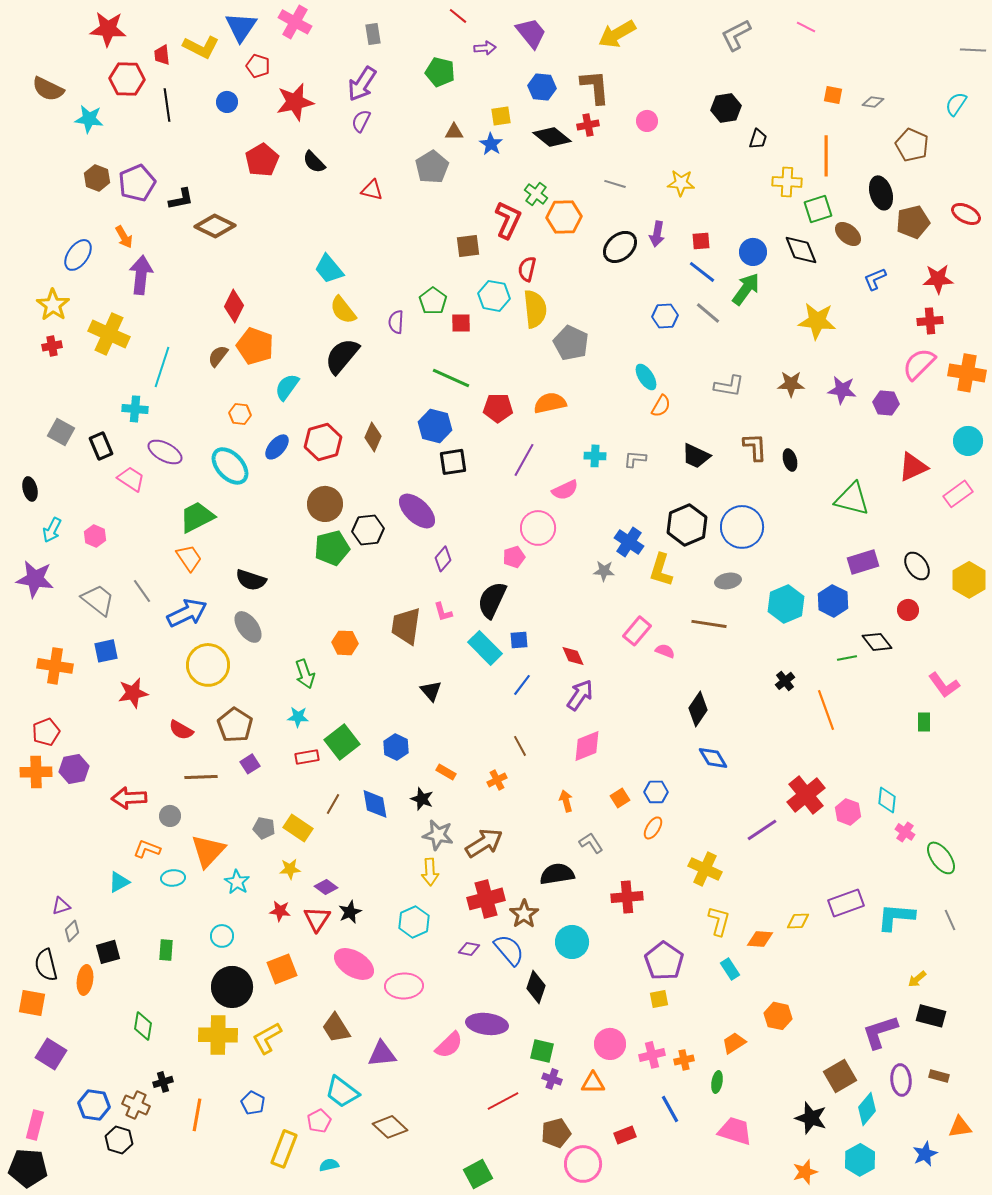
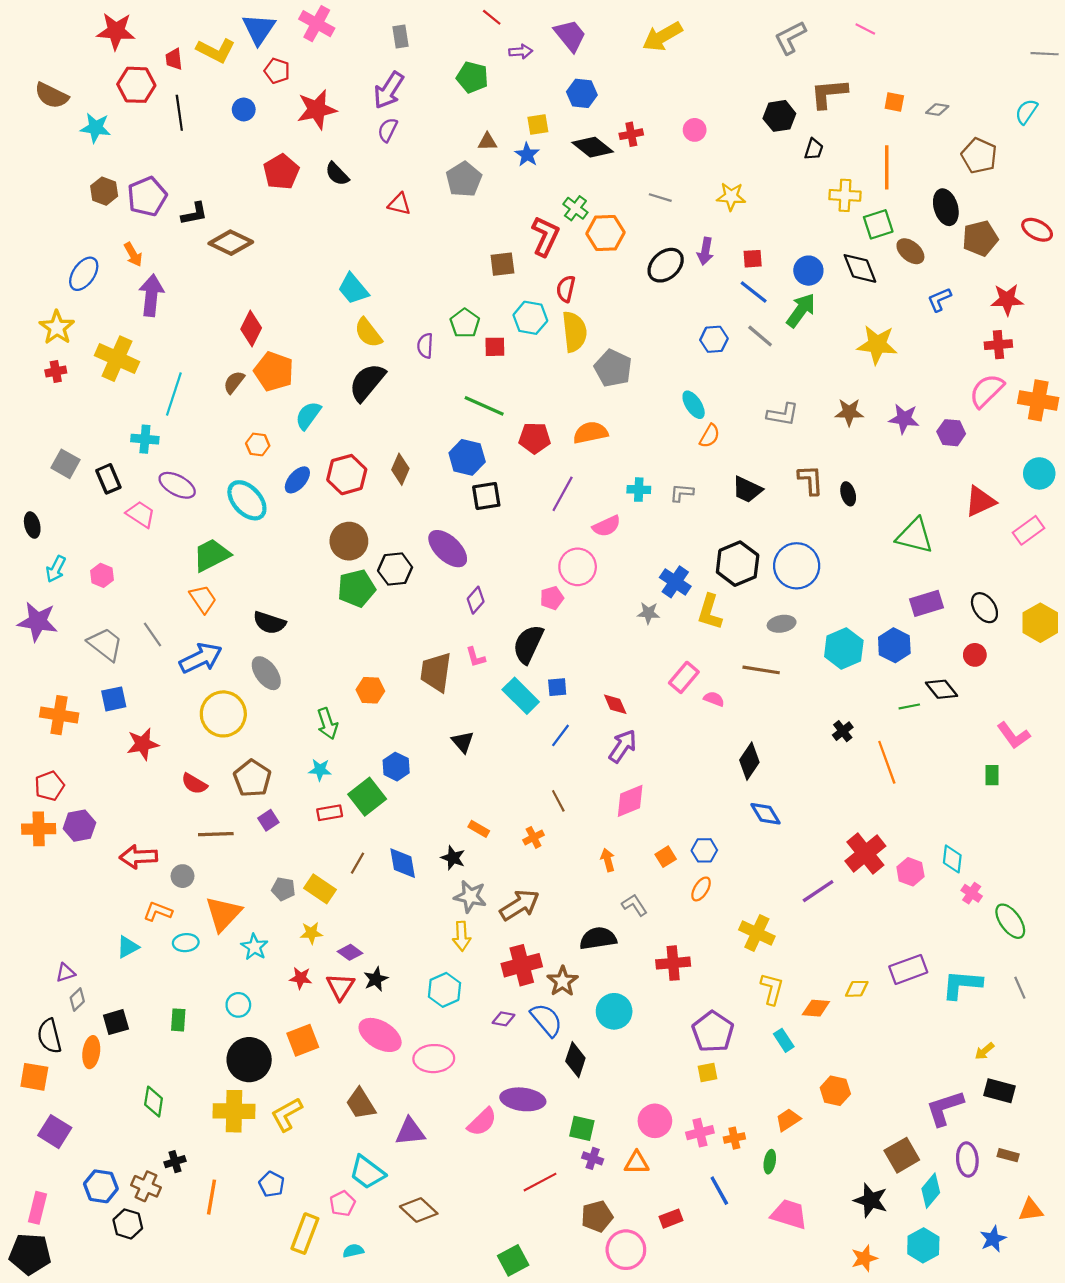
brown L-shape: (595, 87) -> (829, 93), moved, turned -90
blue hexagon: (396, 747) -> (396, 767), moved

